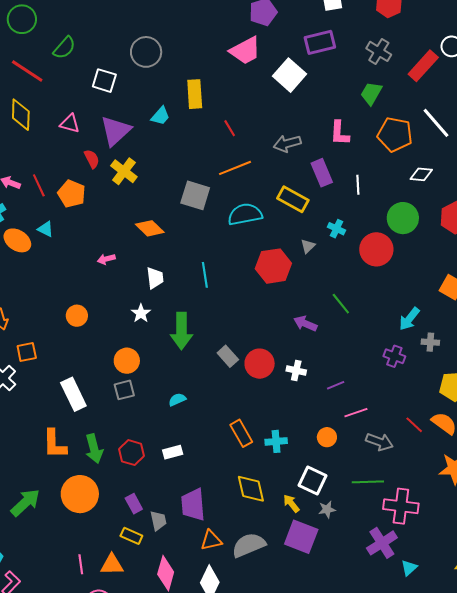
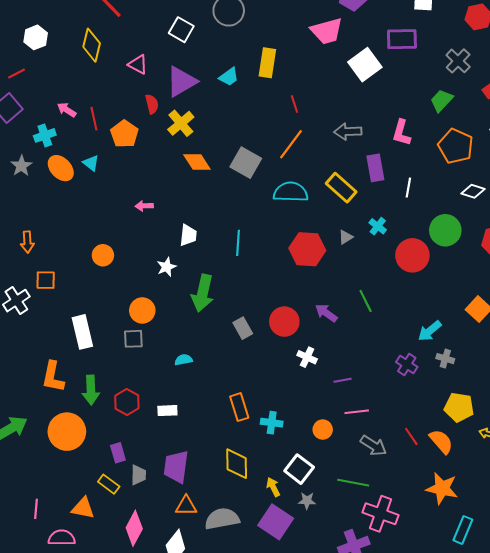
orange line: (235, 168) -> (291, 144), turned -44
orange diamond: (150, 228) -> (197, 162), moved
red circle: (260, 364) -> (284, 322), moved
pink line: (81, 564) -> (36, 509), moved

